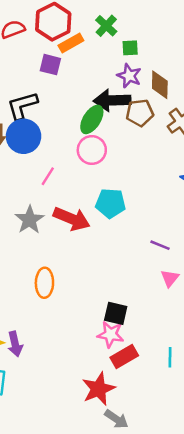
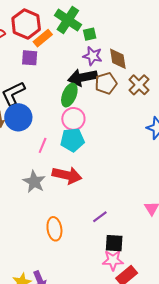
green cross: (106, 26) -> (68, 20), size x1.5
cyan pentagon: (111, 203) -> (72, 140), moved
purple line: (160, 245) -> (100, 217), moved, turned -49

